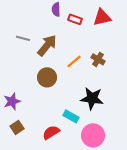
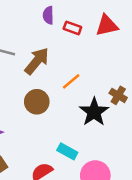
brown cross: (98, 59) -> (118, 95), moved
black star: (92, 98) -> (94, 112), moved, turned 30

